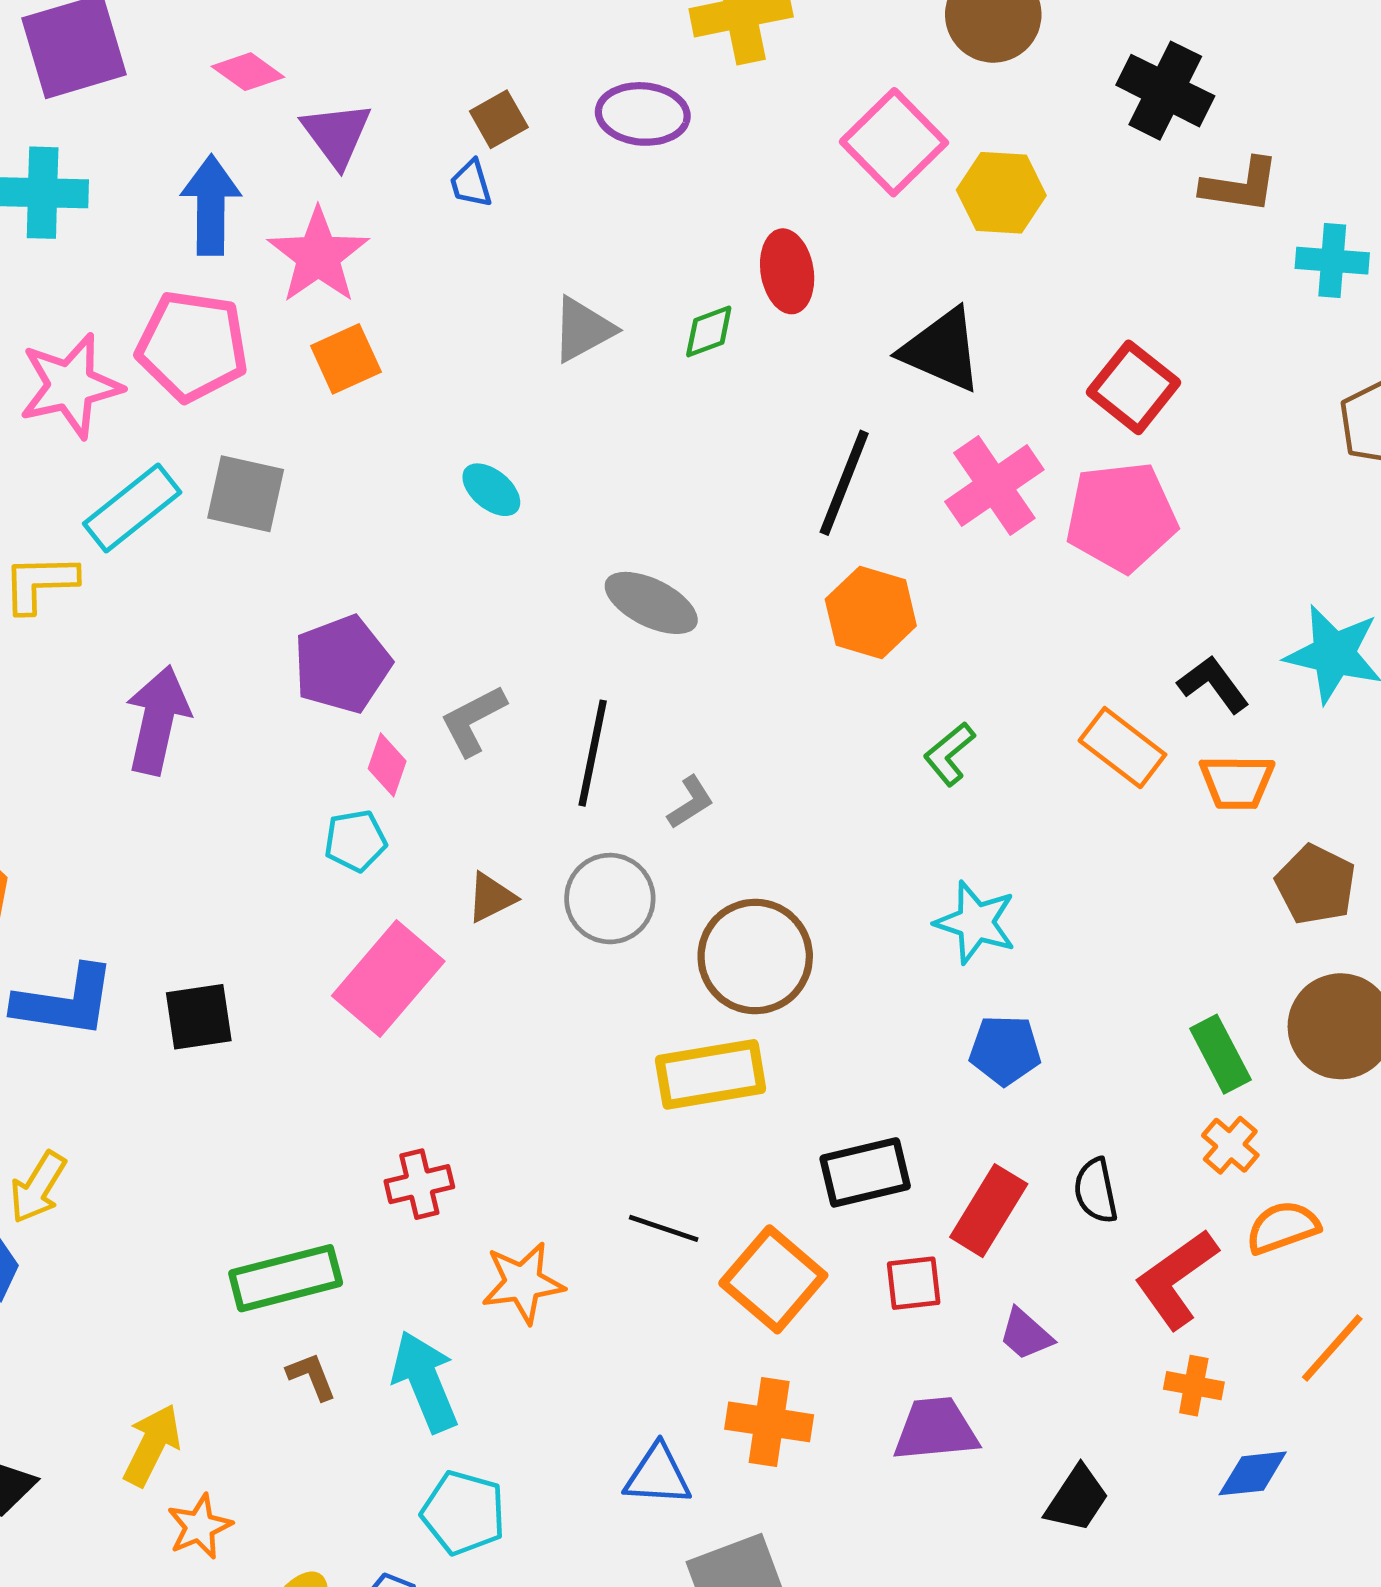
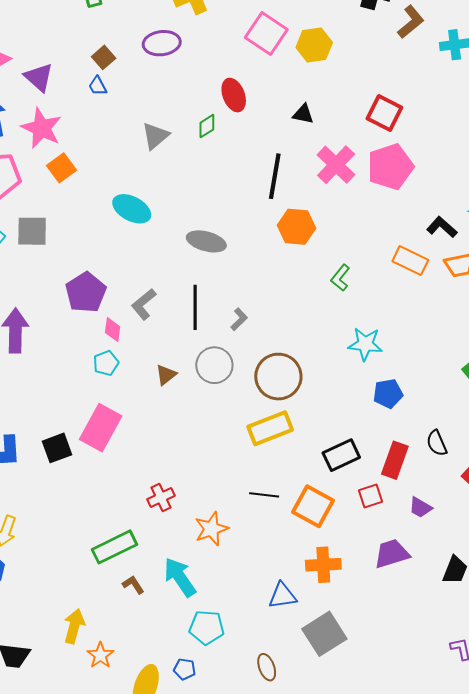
brown L-shape: (1240, 185) -> (411, 22), turned -36
black triangle: (942, 350) -> (303, 114), size x0.6
cyan ellipse: (491, 490) -> (132, 209), size x1.5
pink rectangle: (388, 979) -> (101, 428), moved

